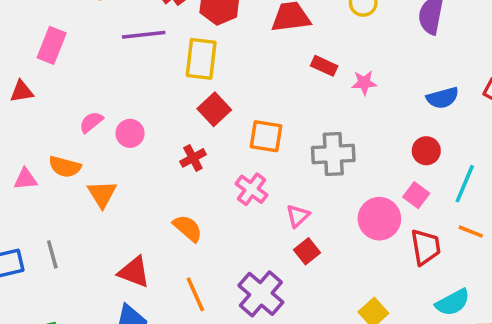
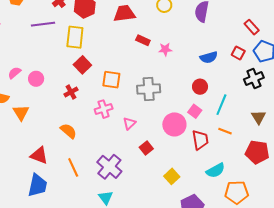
pink cross: (252, 189) -> (104, 109), turned 36
red square: (307, 251) -> (146, 148), moved

